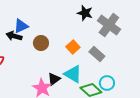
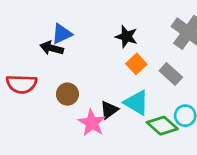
black star: (85, 13) -> (126, 37), moved
brown circle: (41, 43) -> (67, 94), moved

